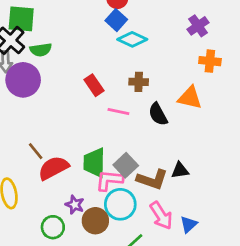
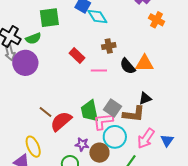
green square: (21, 19) -> (49, 18), moved
cyan diamond: (132, 39) -> (97, 17), turned 45
orange cross: (210, 61) -> (157, 20), turned 35
orange triangle: (190, 98) -> (144, 63), moved
black triangle: (180, 170) -> (145, 98), moved
pink arrow: (161, 216) -> (146, 138), turned 80

